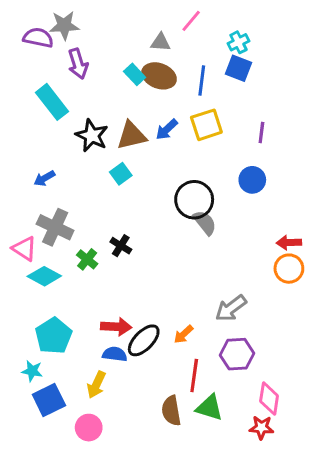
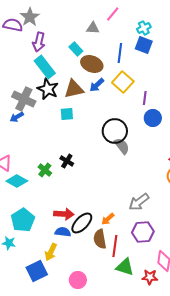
gray star: (64, 25) -> (30, 17), turned -30
purple arrow: (78, 64) -> (39, 42), turned 30
brown ellipse: (159, 76) -> (92, 64), moved
cyan rectangle: (52, 102) -> (45, 67), moved
yellow square: (206, 125) -> (123, 82), turned -30
purple line: (261, 132) -> (145, 98), moved
cyan square: (121, 174) -> (67, 114), turned 32
gray cross: (55, 227) -> (24, 99), moved
blue square: (49, 400) -> (37, 271), moved
brown semicircle: (171, 411) -> (100, 239), moved
pink circle: (89, 428) -> (78, 280), moved
red star: (261, 428) -> (150, 277), moved

